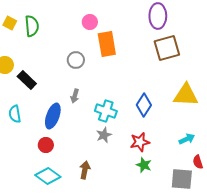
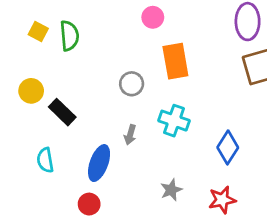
pink circle: (90, 22) -> (153, 17), moved
cyan cross: (106, 111) -> (174, 121), moved

